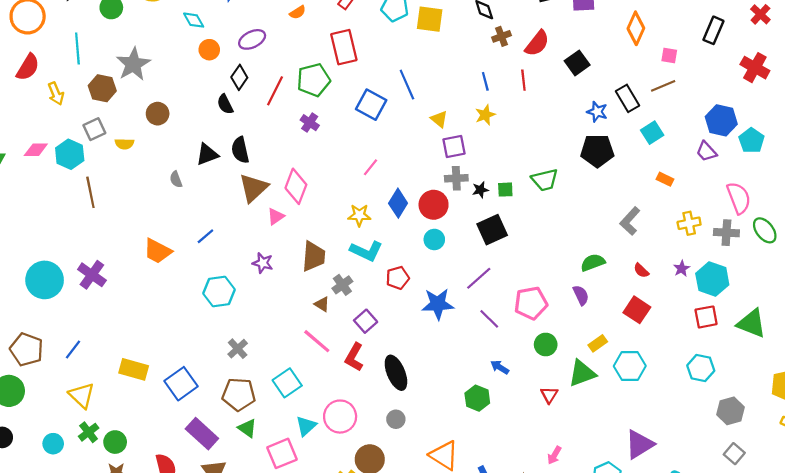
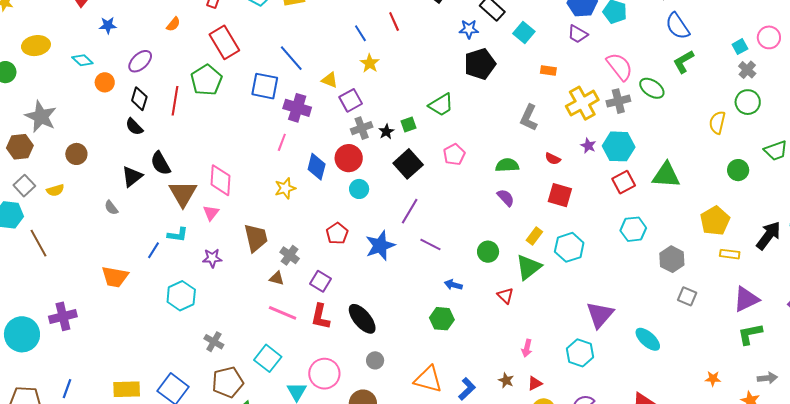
purple cross: (310, 123) -> (297, 108), moved, size x1.5
yellow cross: (689, 223) -> (582, 103), size x1.5
cyan L-shape: (366, 251) -> (178, 235), moved, size x0.7
green semicircle: (593, 262) -> (507, 165), turned 35
purple cross: (92, 275) -> (63, 316), turned -32
pink pentagon: (531, 303) -> (454, 154), moved, size x0.7

